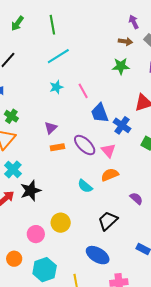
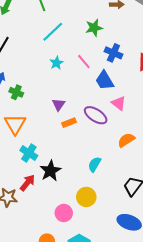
green star: (121, 66) -> (94, 28), moved
green cross: (11, 116) -> (16, 92), moved
blue cross: (122, 125) -> (113, 53), moved
pink triangle: (108, 151) -> (119, 103), moved
cyan semicircle: (85, 186) -> (94, 164), moved, turned 91

